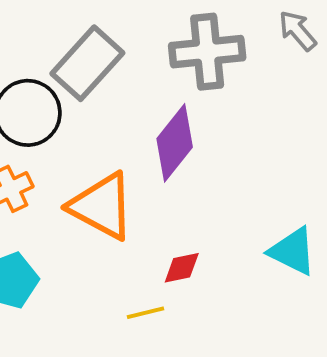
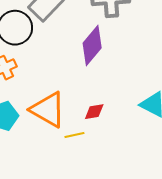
orange triangle: (102, 206) -> (48, 110), moved

